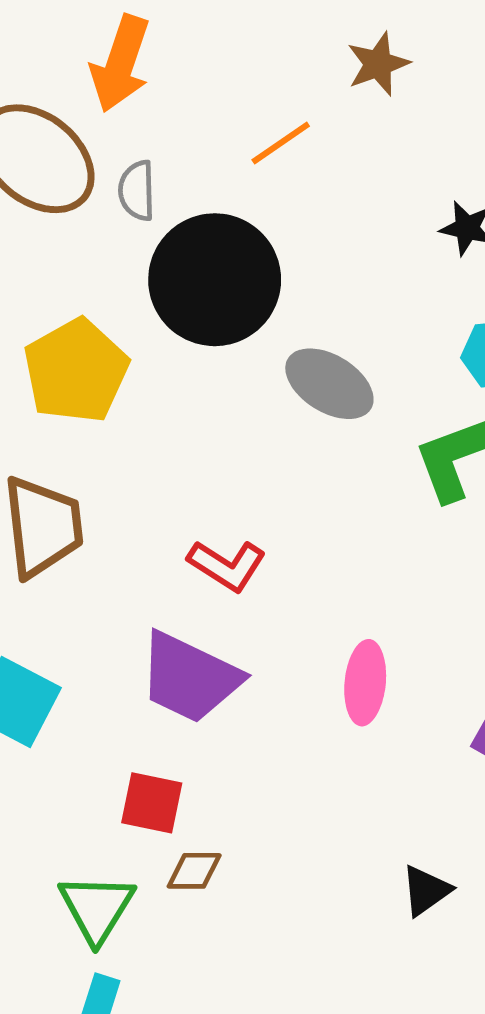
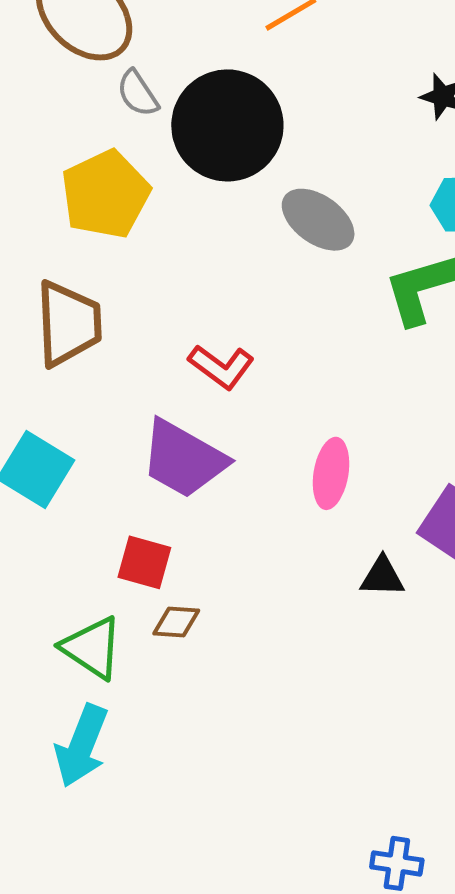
gray semicircle: (137, 191) -> (138, 93), moved, turned -36
black triangle: (426, 891) -> (382, 577), moved, turned 33
green triangle: (97, 908) -> (92, 648), turned -32

